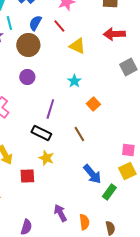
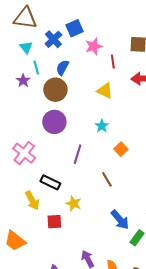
red line: (59, 26) -> (113, 61), moved, turned 32
purple circle: (27, 77) -> (54, 122), size x1.5
black rectangle: (41, 133) -> (50, 182), moved

